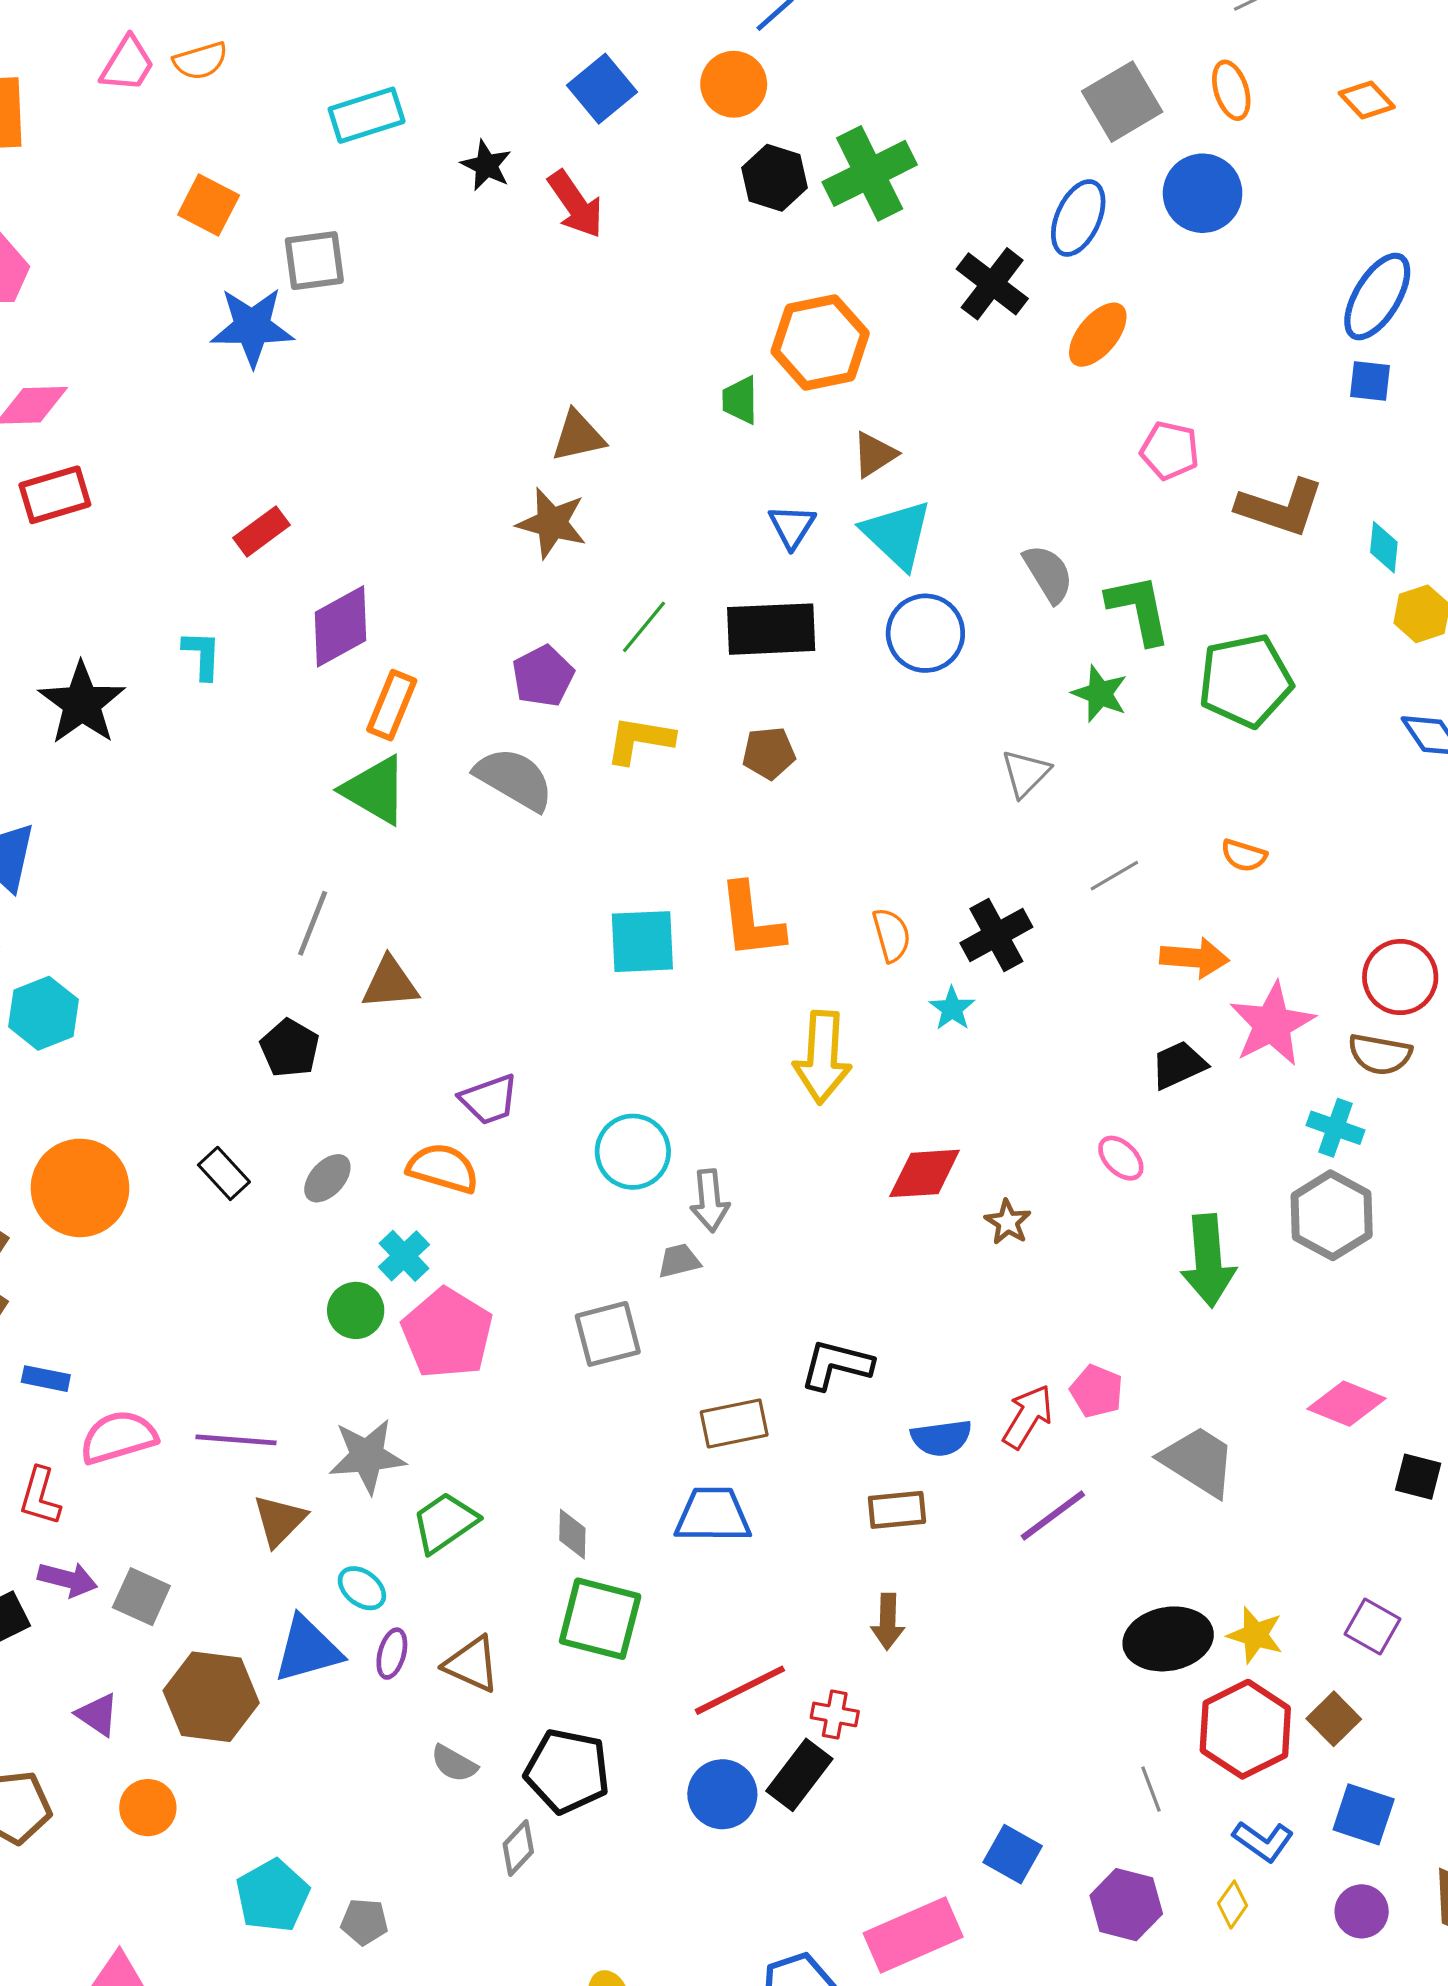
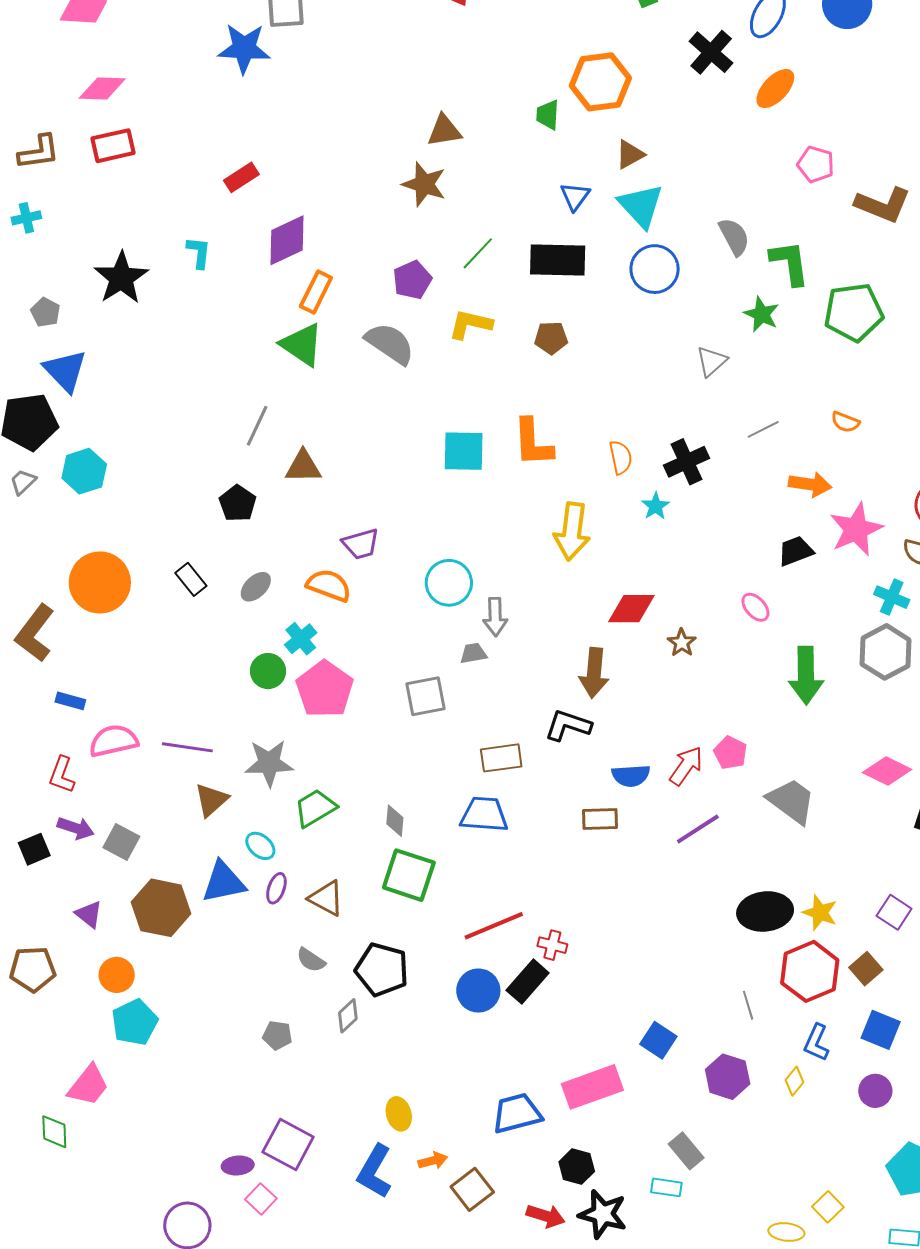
brown arrow: (888, 1622) -> (594, 673), moved, size x1.4
blue L-shape: (1263, 1841) -> (816, 1043), turned 75
cyan pentagon: (273, 1896) -> (135, 1022), moved
gray pentagon: (364, 1922) -> (277, 1035), moved

